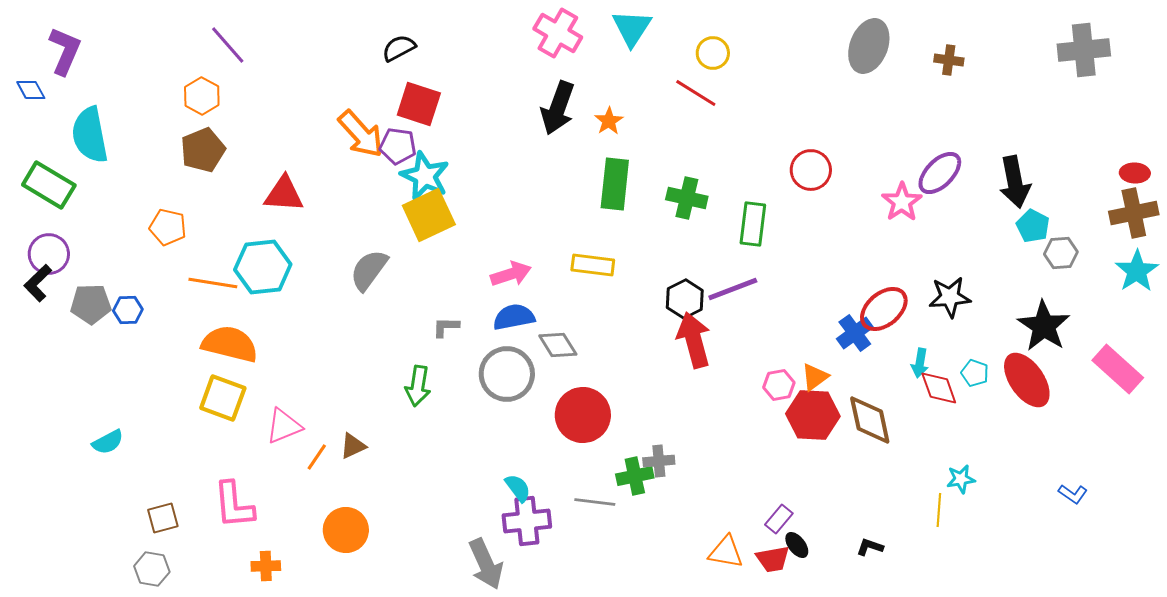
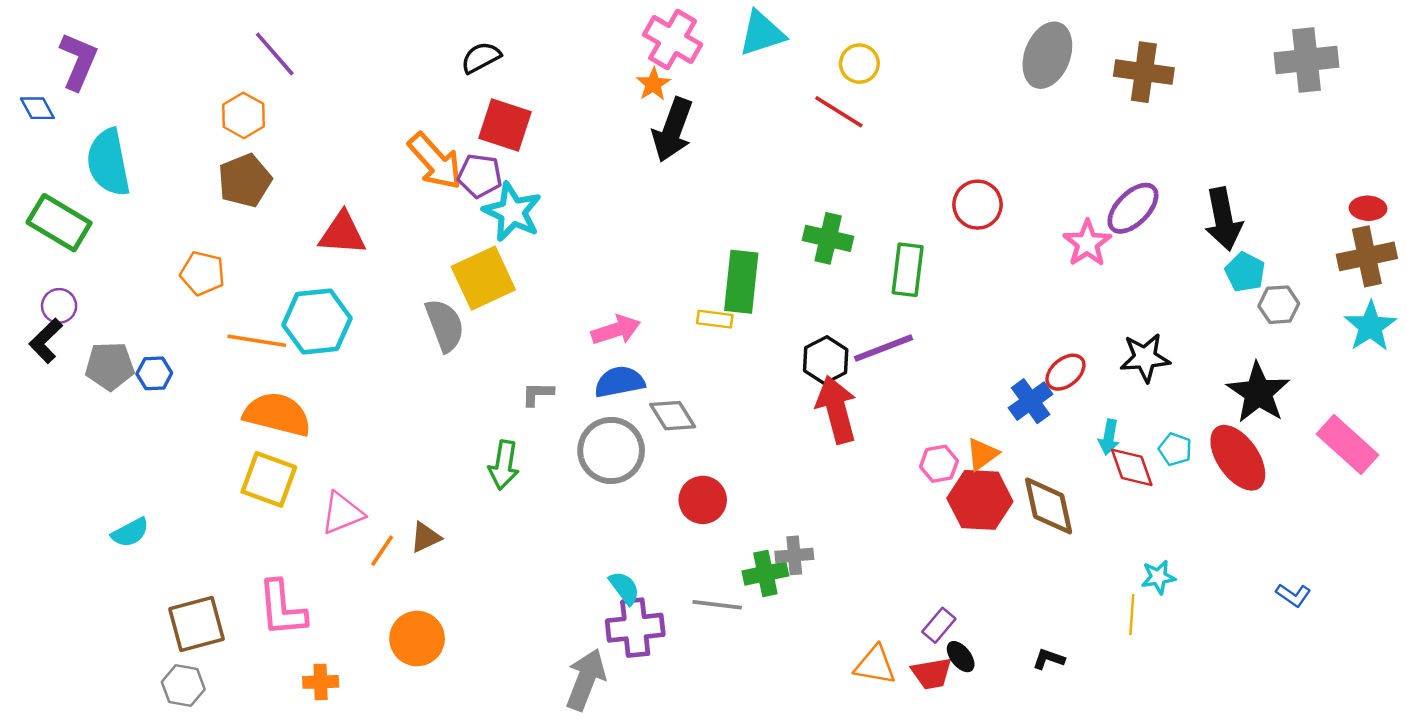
cyan triangle: (632, 28) -> (762, 33), turned 39
brown cross: (949, 60) -> (1144, 72), size x1.6
orange star: (609, 121) -> (653, 84), moved
green rectangle: (615, 184) -> (741, 282), moved
yellow square: (429, 215) -> (483, 278), moved
purple circle: (49, 254) -> (59, 306), size x0.7
yellow rectangle: (593, 265) -> (715, 319), size x0.7
gray semicircle: (369, 270) -> (445, 325), turned 123
red ellipse: (884, 309) -> (1065, 372), size x0.7
red circle: (583, 415) -> (703, 500), size x0.7
brown square: (163, 518) -> (196, 624), size x1.5
gray arrow: (486, 564) -> (586, 680), turned -135

